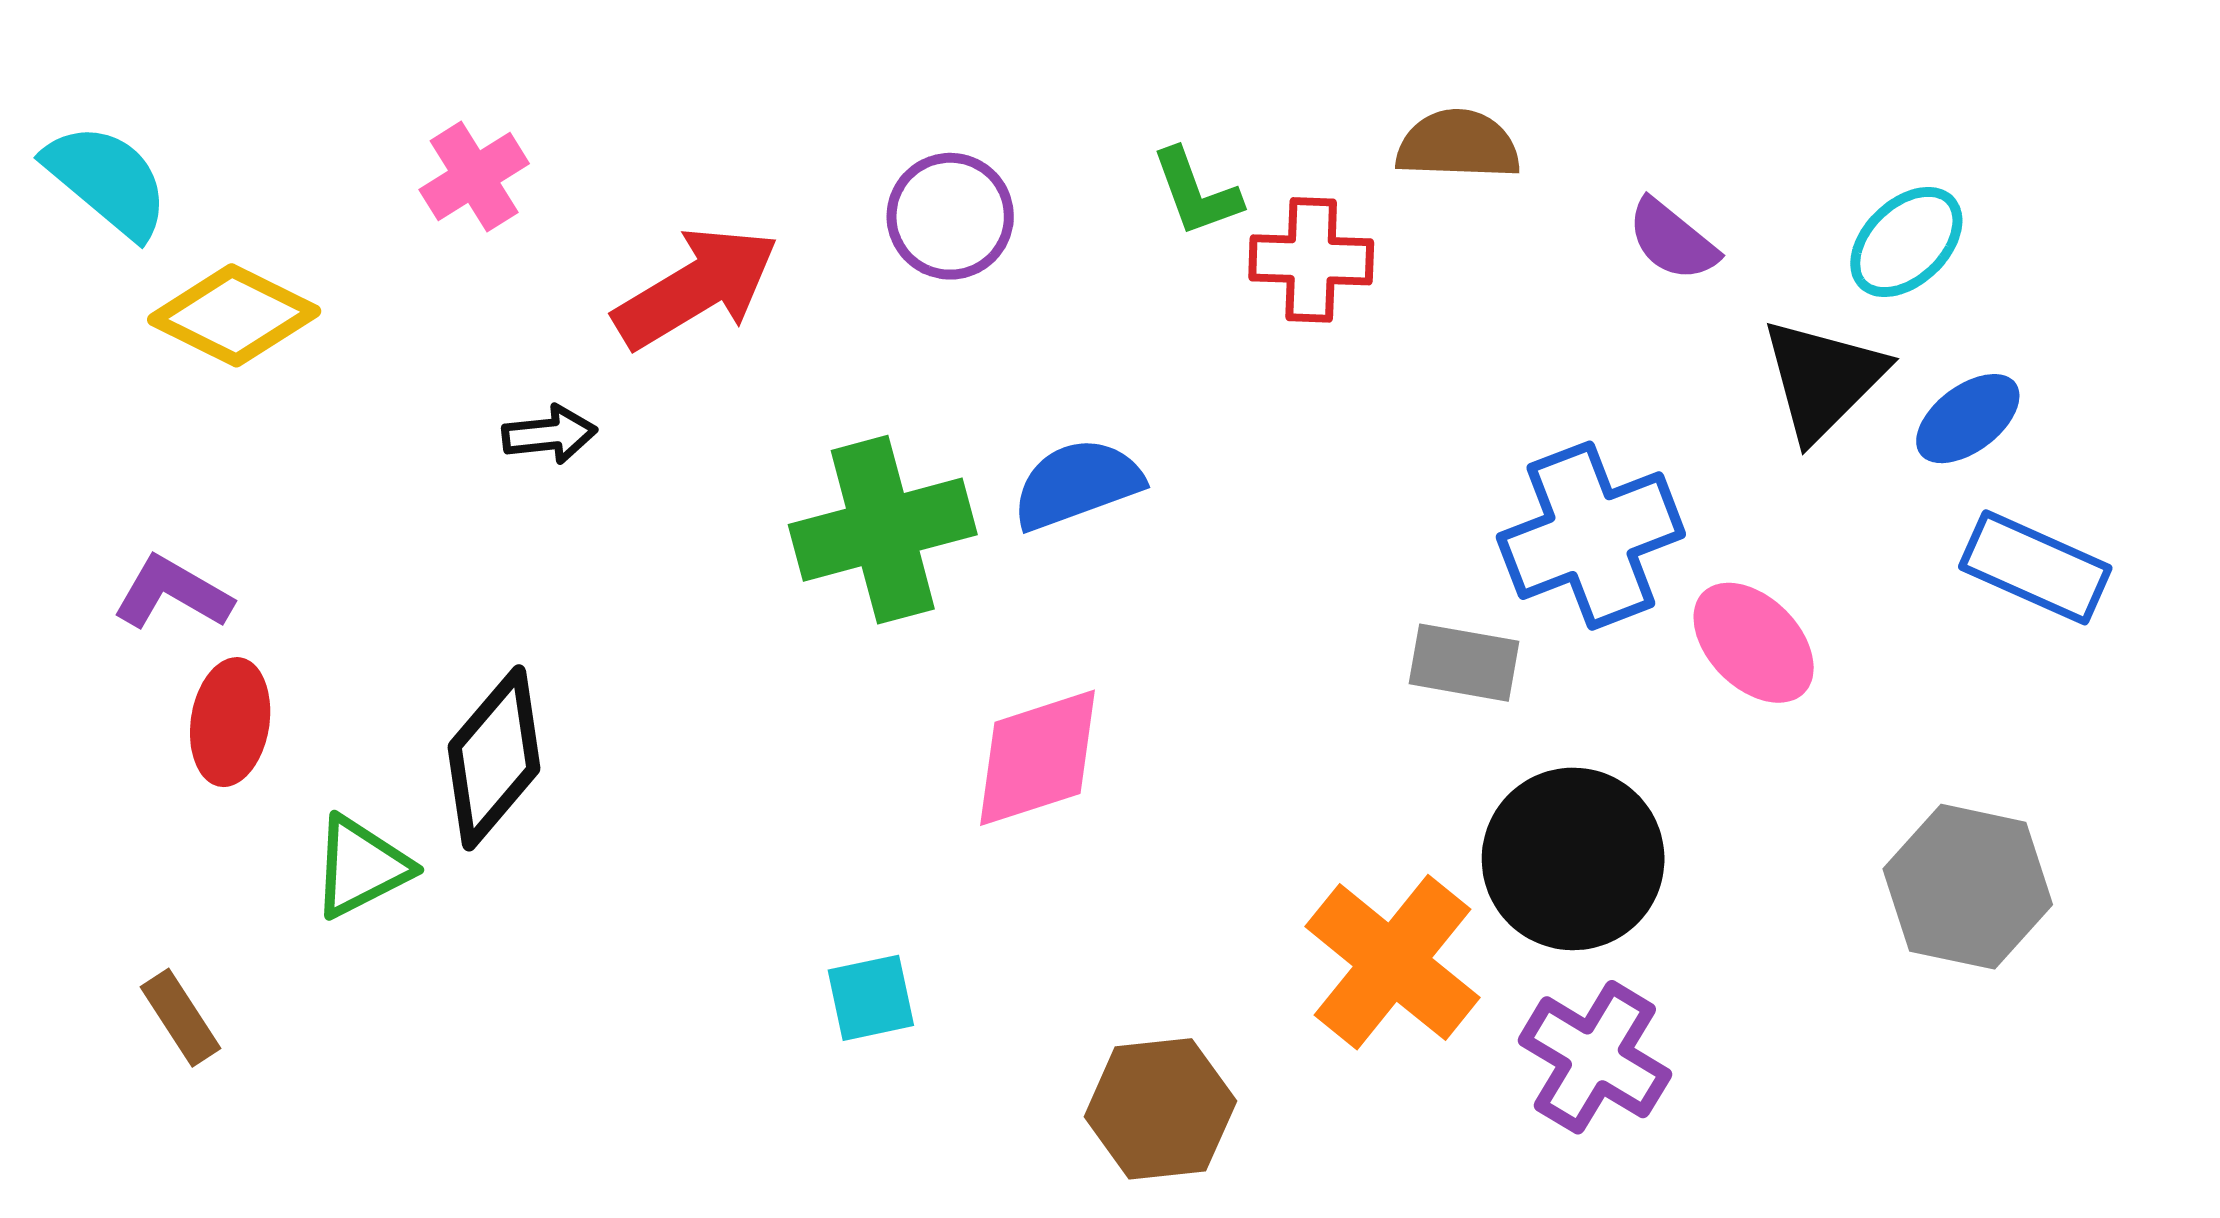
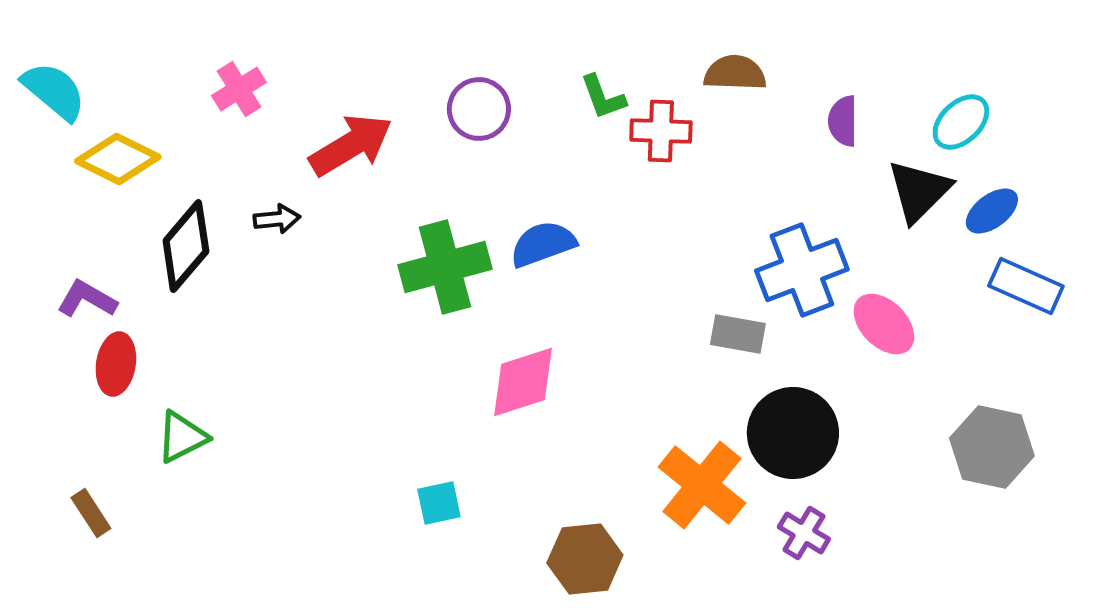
purple semicircle: (1672, 240) -> (843, 121), turned 51
black diamond: (494, 758) -> (186, 246), moved
purple cross: (1595, 1057) -> (804, 533), size x0.7

